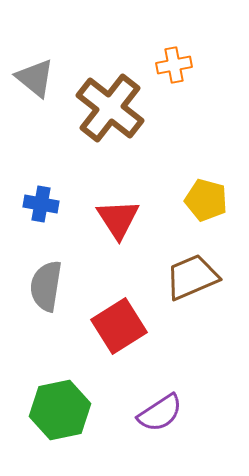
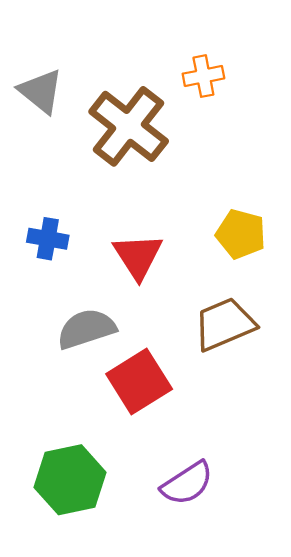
gray semicircle: (46, 286) -> (86, 329), moved, turned 63

